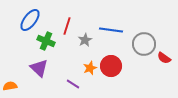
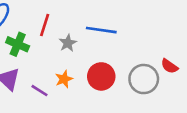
gray circle: (144, 44) -> (144, 79), moved
orange star: (90, 68) -> (64, 79), moved
purple line: (73, 84) -> (39, 91), moved

